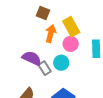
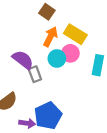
yellow rectangle: (71, 27) -> (75, 34), turned -42
cyan circle: (61, 63) -> (57, 58), moved

